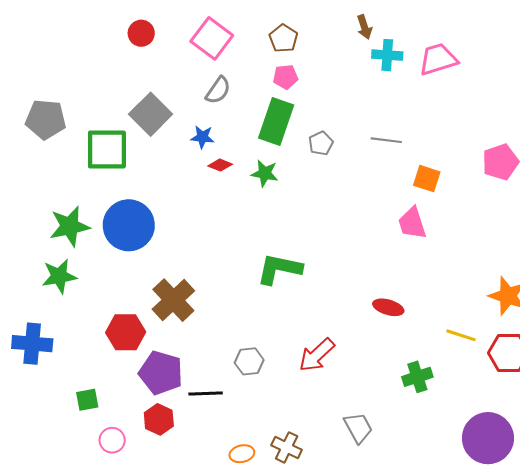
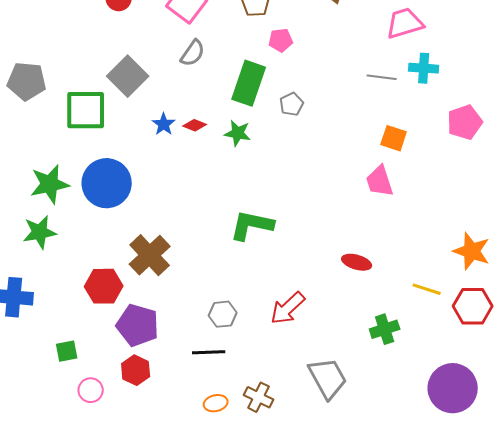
cyan cross: (387, 55) -> (424, 68), moved
pink pentagon: (286, 77) -> (281, 40), moved
blue star: (202, 137) -> (164, 124), moved, turned 30
gray line: (386, 140) -> (382, 77), moved
black line: (206, 393) -> (209, 352), moved
gray trapezoid: (358, 428) -> (328, 378), size x1.4

